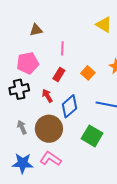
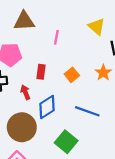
brown triangle: (36, 30) -> (24, 21), size x1.5
pink line: (62, 48) -> (56, 37), moved
red rectangle: (59, 75) -> (41, 72), turned -32

